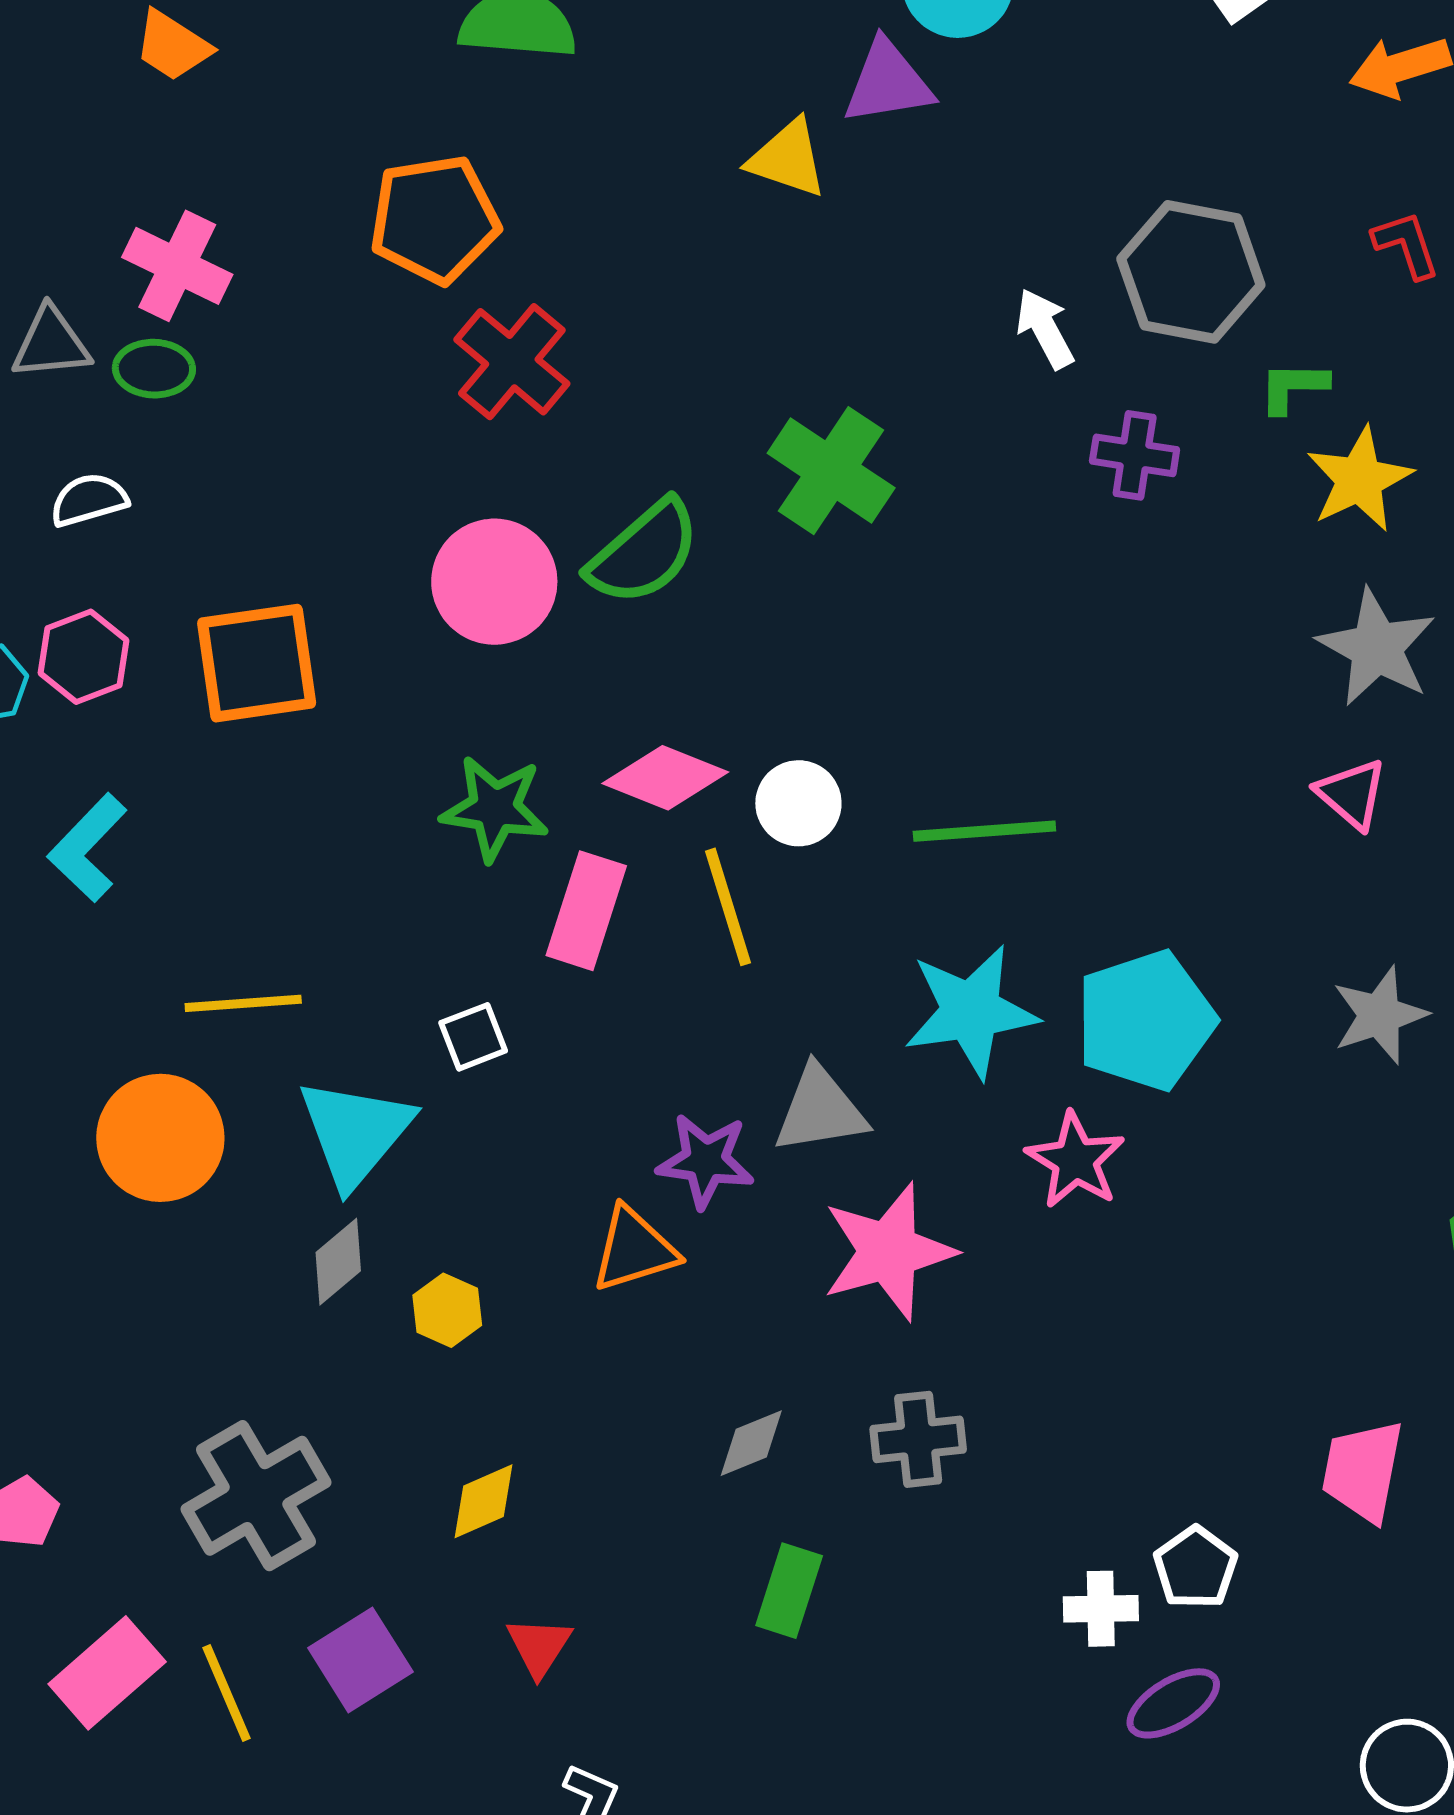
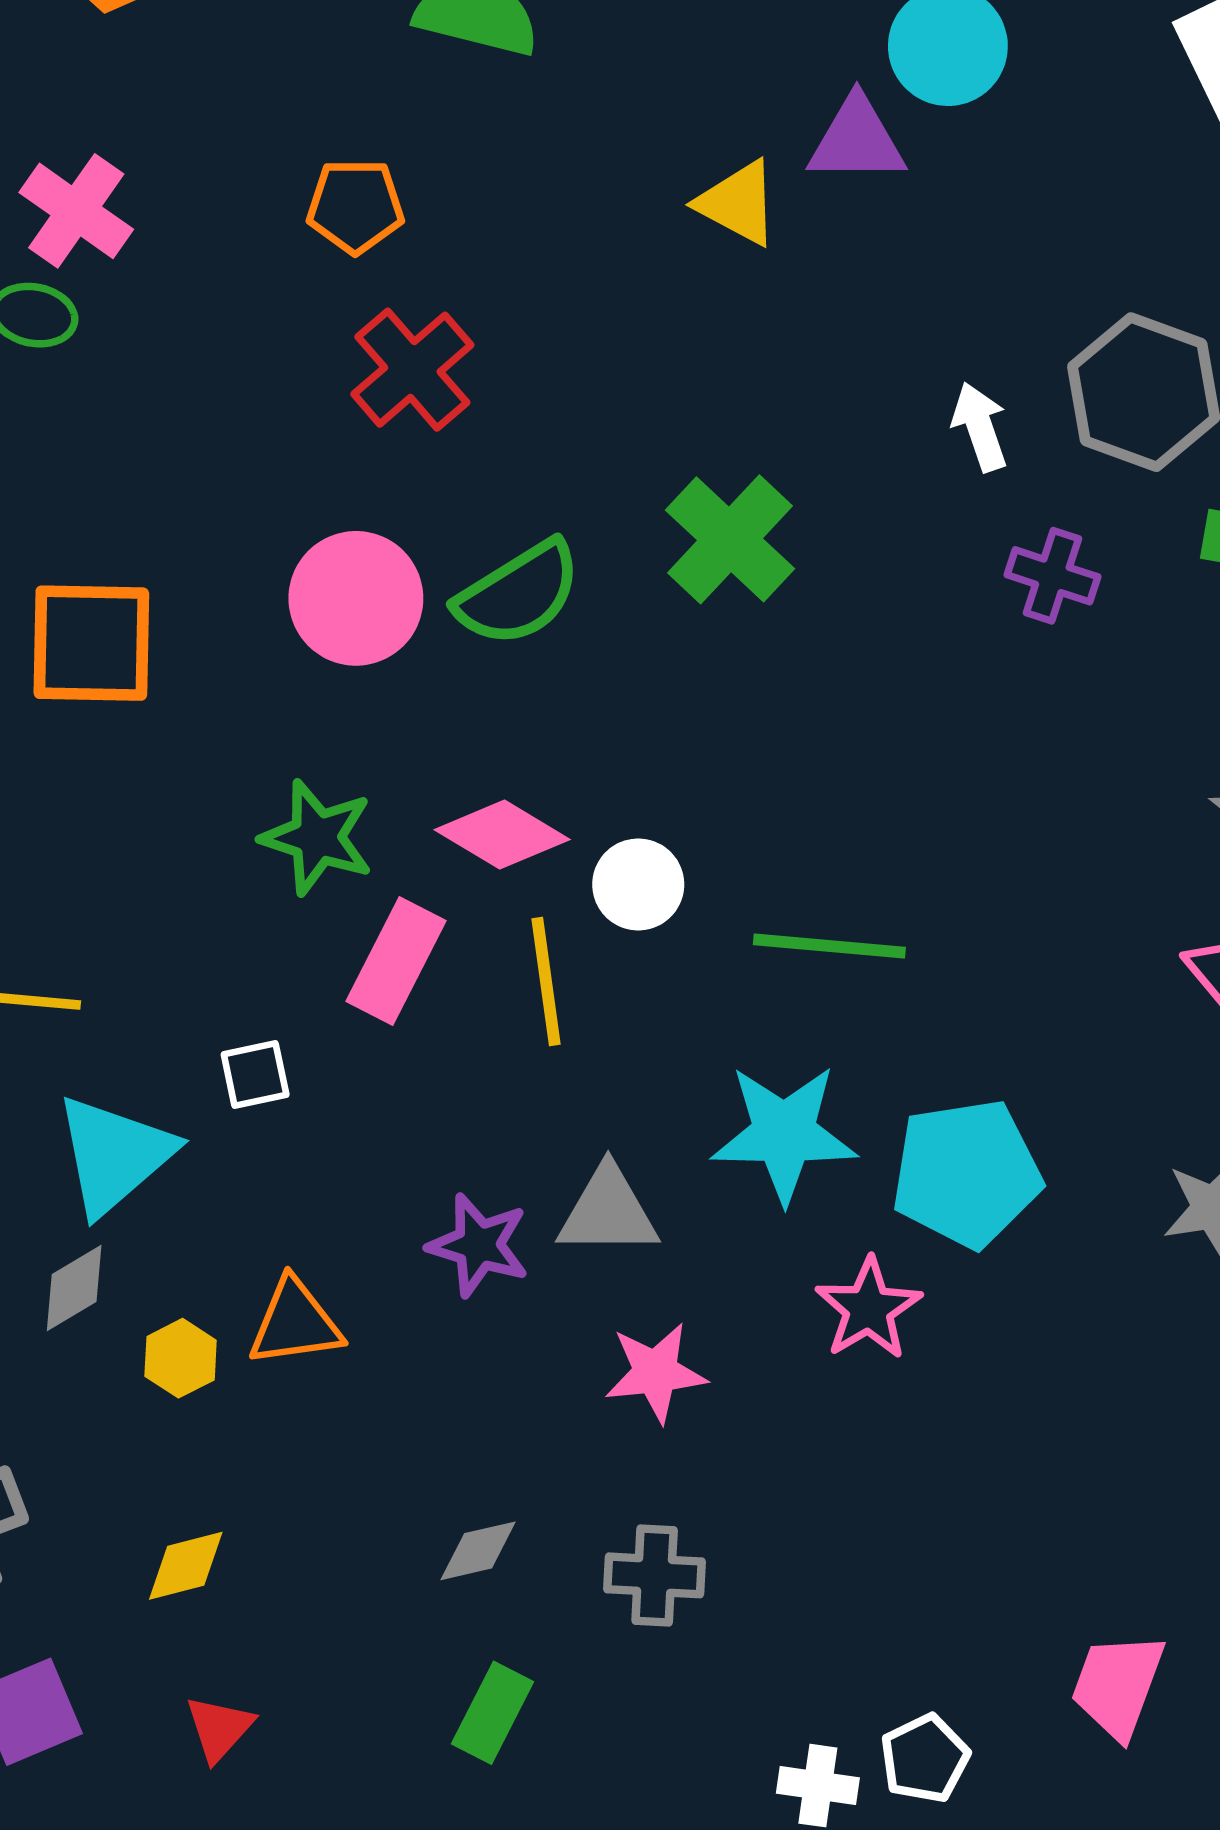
orange pentagon: (434, 219) -> (355, 206), size x0.7
orange triangle: (634, 1249) -> (295, 1323), moved
pink star: (888, 1252) -> (656, 1372), size x0.7

